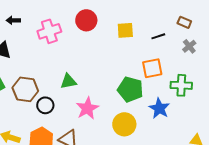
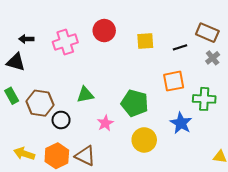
black arrow: (13, 20) -> (26, 39), moved
brown rectangle: (184, 22) -> (207, 33), size x1.5
green pentagon: (130, 89) -> (135, 103), moved
pink star: (87, 108) -> (105, 123), size x0.7

